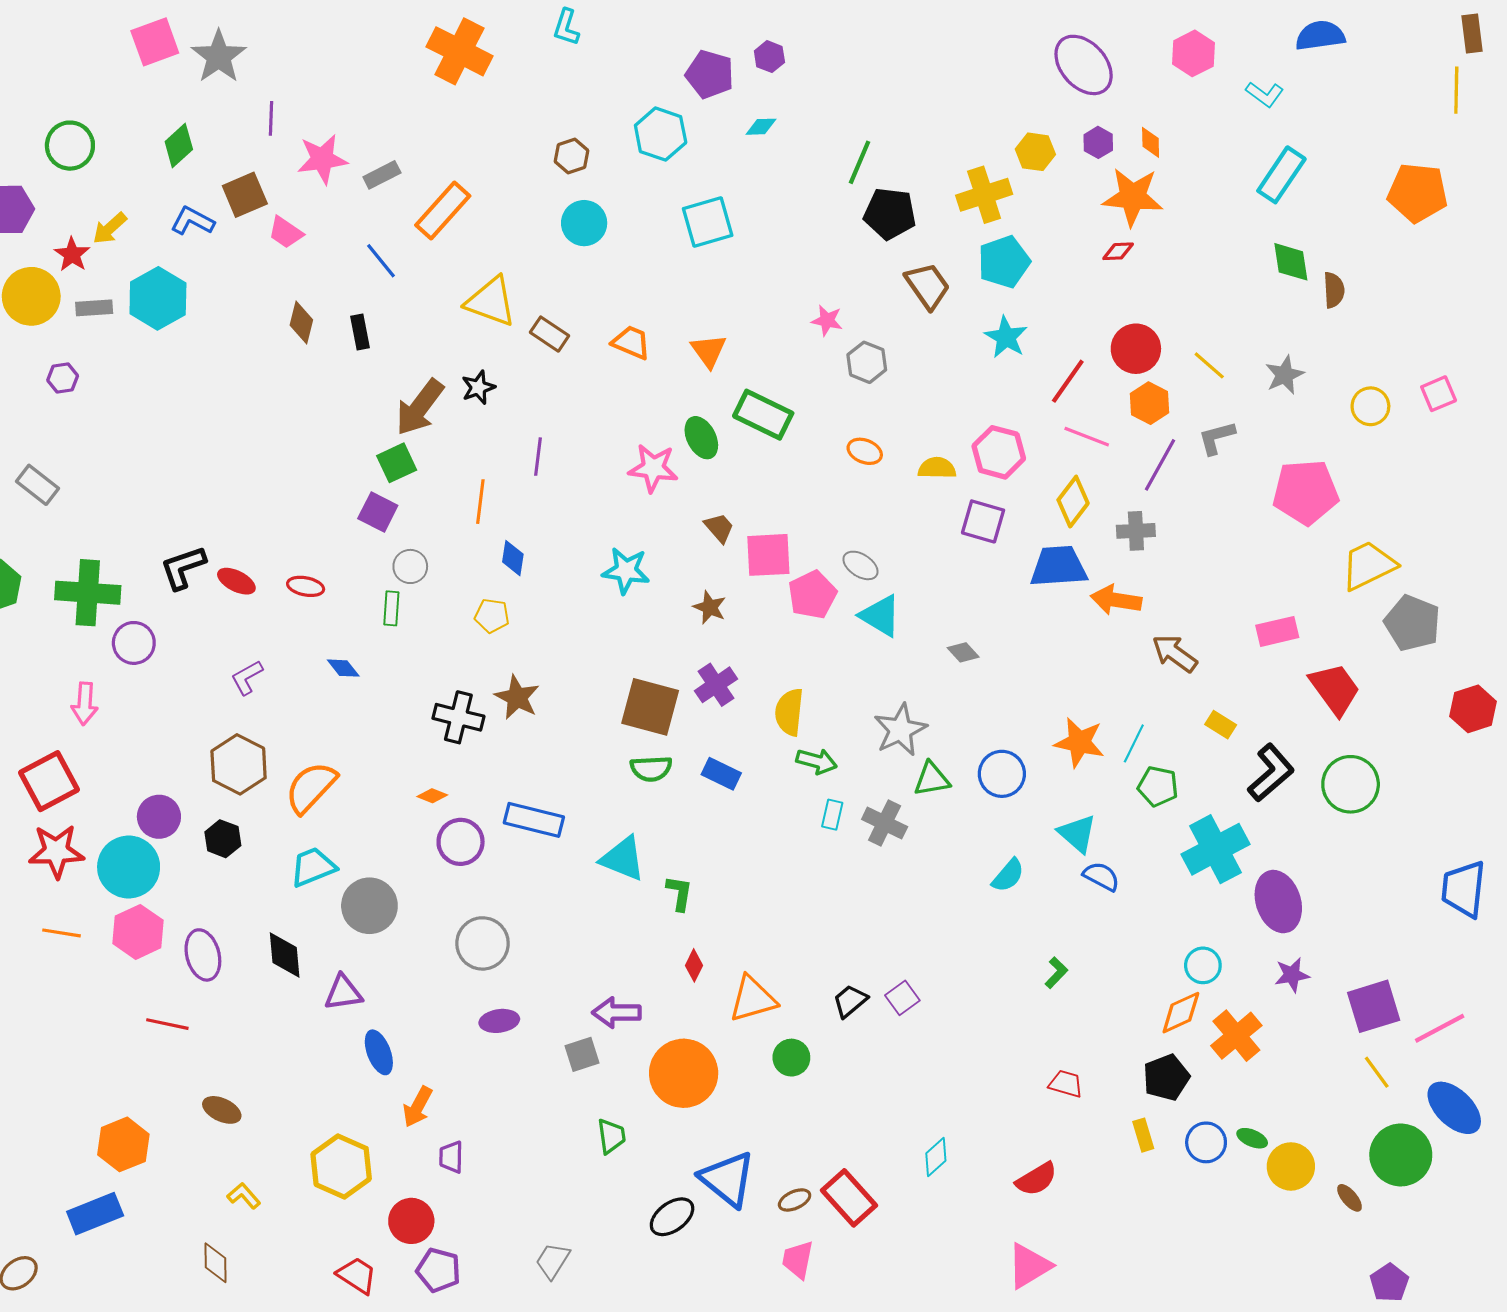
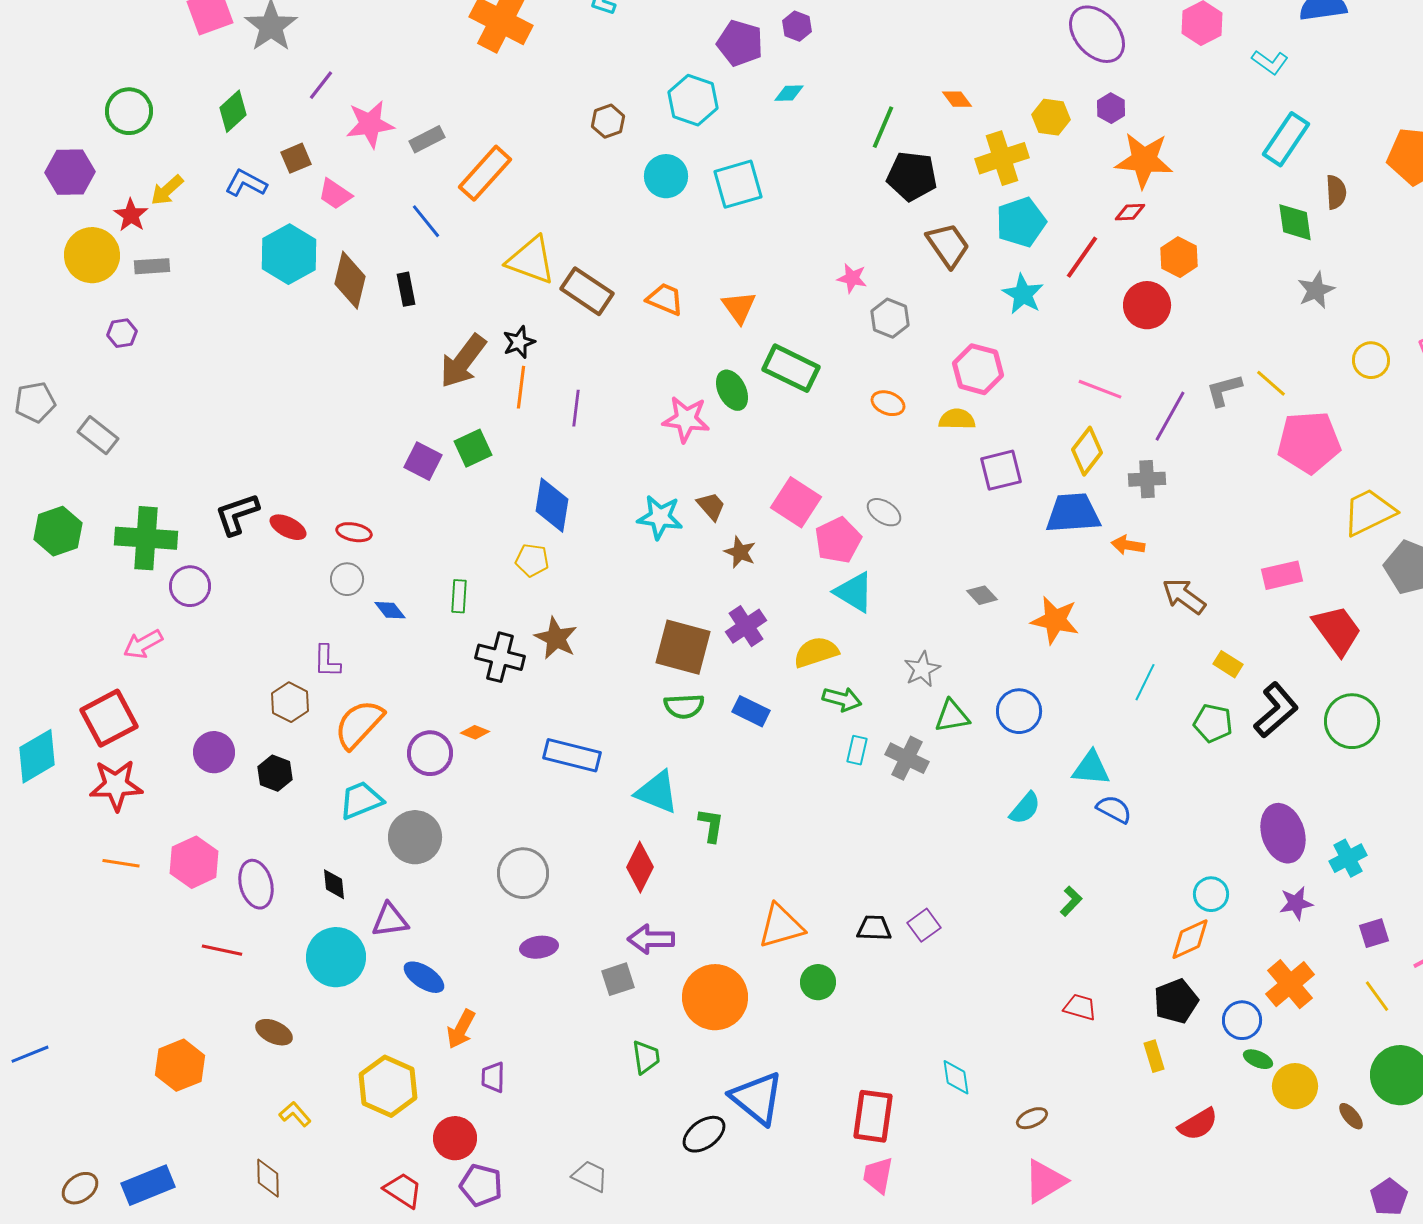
purple line: (271, 118) -> (321, 85), turned 36
orange diamond: (1151, 142) -> (957, 99), moved, turned -36
brown square: (245, 195) -> (296, 158), size x0.7
cyan circle: (584, 223) -> (666, 176), moved
brown semicircle: (1334, 290) -> (1336, 192), moved
cyan hexagon: (158, 298) -> (289, 254), moved
brown diamond: (301, 323) -> (350, 280), size x1.4
brown rectangle: (550, 334) -> (587, 291), size x1.4
yellow line: (1209, 365) -> (1271, 383), moved
gray star: (1285, 375) -> (1316, 290), moved
red line: (1068, 381) -> (1082, 257), moved
orange hexagon: (1150, 403) -> (1179, 257), moved
pink hexagon: (999, 452) -> (978, 369), moved
green square: (397, 463) -> (473, 448), moved
orange line: (480, 502) -> (521, 387), moved
purple square: (983, 521) -> (1001, 470), turned -30
brown trapezoid: (719, 528) -> (711, 506), moved
pink square: (768, 555) -> (796, 502), turned 36
blue diamond: (513, 558) -> (552, 505), size x1.6
gray circle: (410, 566) -> (347, 579), moved
orange arrow: (1116, 600) -> (1128, 545), size x0.7
green rectangle: (391, 608) -> (459, 596), moved
cyan triangle: (880, 616) -> (854, 592), moved
purple L-shape: (247, 677) -> (327, 661), moved, turned -60
pink arrow: (85, 704) -> (143, 644), turned 57
yellow semicircle: (789, 712) -> (816, 652), turned 66
gray star: (900, 730) -> (922, 669), size x0.7
orange star: (1079, 742) -> (1055, 620), moved
brown hexagon: (239, 764) -> (290, 702), size x0.7
green pentagon: (1158, 786) -> (1213, 723), moved
cyan triangle: (1077, 833) -> (1091, 768), turned -36
purple circle: (461, 842) -> (430, 753), moved
cyan cross: (1215, 849) -> (1348, 858), moved, size x0.6
cyan circle: (129, 867) -> (336, 957), moved
black diamond: (285, 955) -> (334, 884), size x0.7
red diamond: (694, 965) -> (640, 867), moved, size x1.6
black trapezoid: (850, 1001) -> (874, 928), turned 42
purple square: (1374, 1006) -> (1374, 933), size x0.6
orange cross: (1236, 1036) -> (1290, 984), moved
blue ellipse: (379, 1052) -> (424, 977), turned -36
blue circle: (1206, 1142) -> (1242, 1020), moved
cyan diamond: (936, 1157) -> (956, 1077), turned -57
red semicircle: (1036, 1179) -> (1198, 1124), moved
red rectangle: (849, 1198) -> (873, 1116), turned 50
brown ellipse: (795, 1200) -> (1032, 1118), moved
blue rectangle: (95, 1214) -> (148, 1185), moved
pink trapezoid: (798, 1260) -> (878, 1175), moved
gray trapezoid: (553, 1261) -> (590, 1176), turned 84

